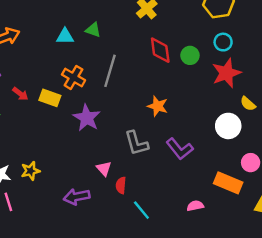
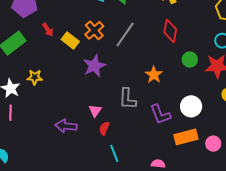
green circle: (190, 55) -> (190, 60), moved
white circle: (228, 126) -> (191, 106), moved
yellow star: (30, 171) -> (35, 77), moved
orange rectangle: (228, 183) -> (186, 137), moved, turned -55

